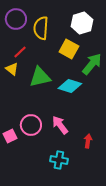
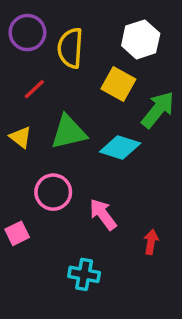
yellow triangle: (12, 69) -> (21, 137), moved
pink circle: (31, 125) -> (53, 192), moved
cyan cross: (59, 160) -> (84, 274), moved

